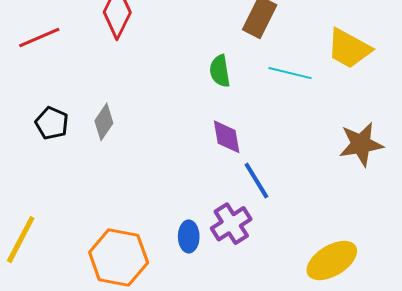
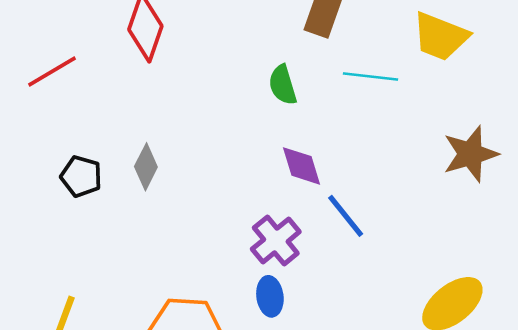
purple cross: (231, 224) -> (276, 240), moved

